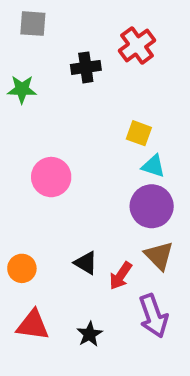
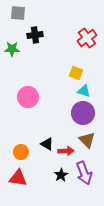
red cross: (137, 45) -> (87, 38), moved
black cross: (86, 67) -> (35, 35), moved
orange circle: (22, 268) -> (21, 152), moved
red arrow: (121, 276) -> (66, 151), turned -126
black star: (90, 334) -> (61, 175), moved

